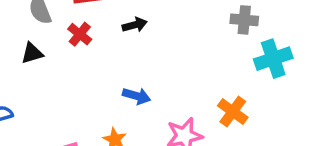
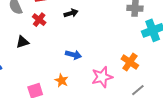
black triangle: (32, 53) -> (23, 42), moved

